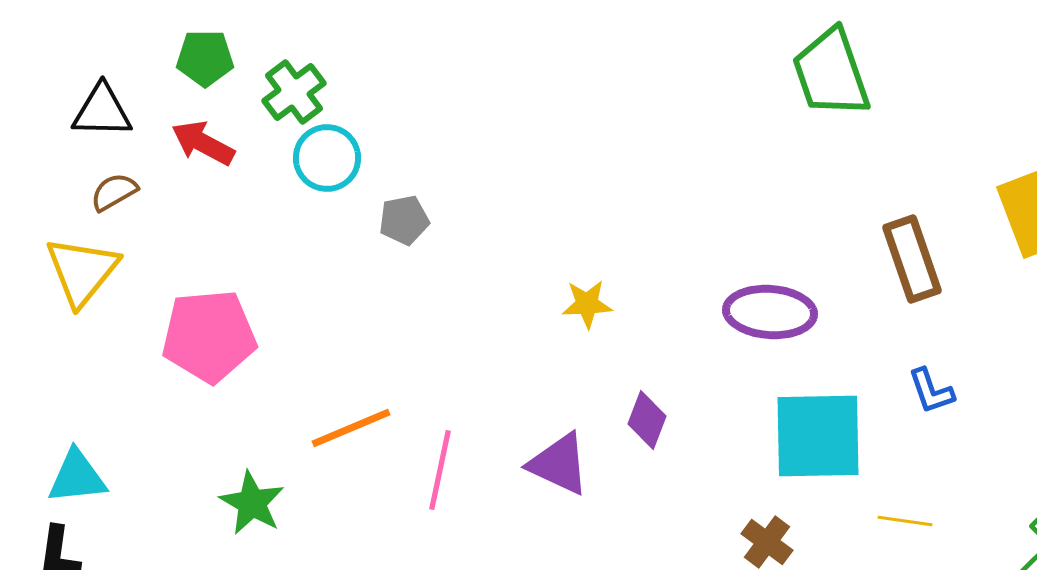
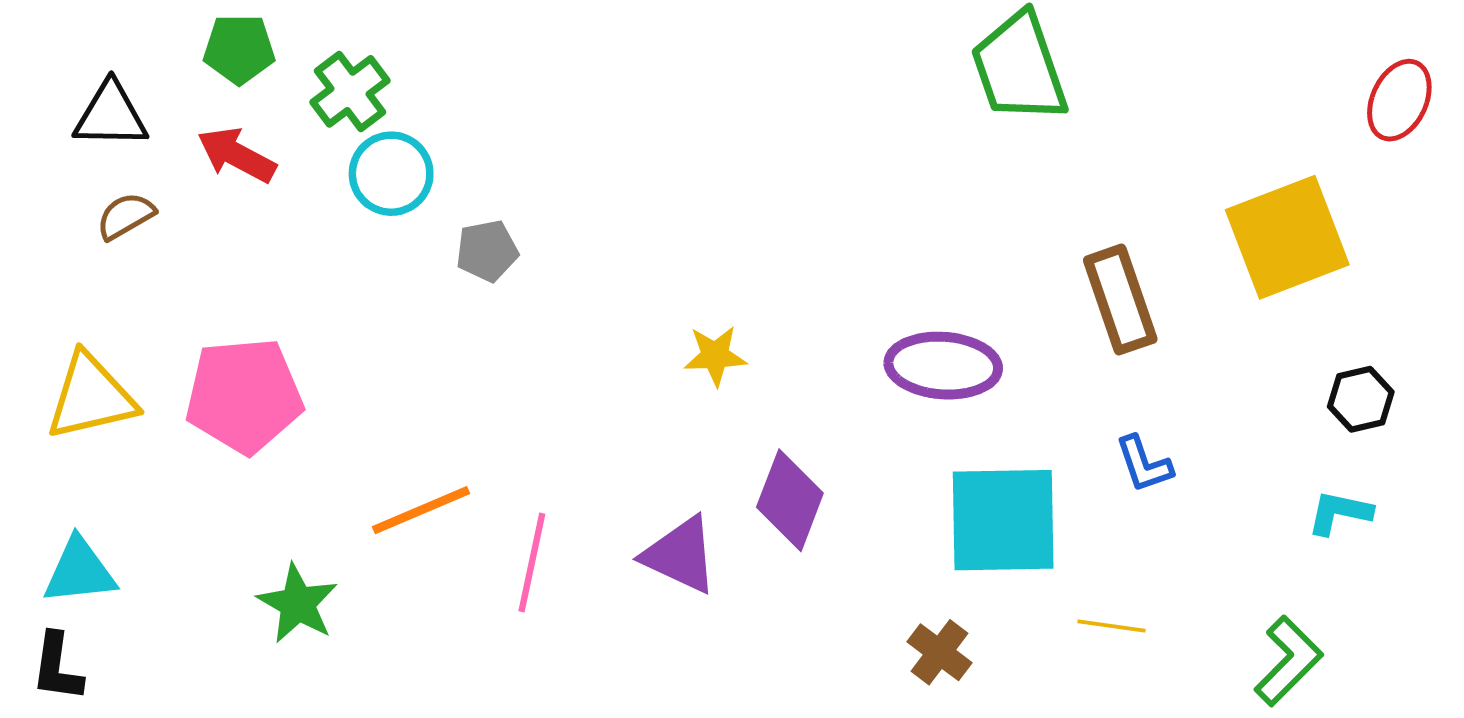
yellow triangle: (82, 271) -> (91, 397), moved, turned 38
purple diamond: (647, 420) -> (790, 500), size x1.4

